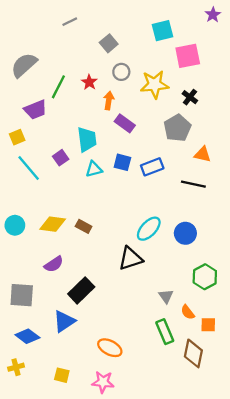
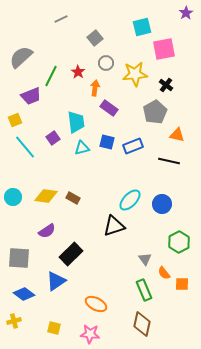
brown diamond: (193, 353) -> (142, 324), moved

